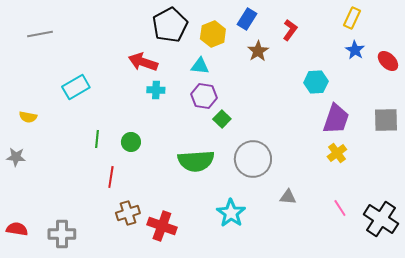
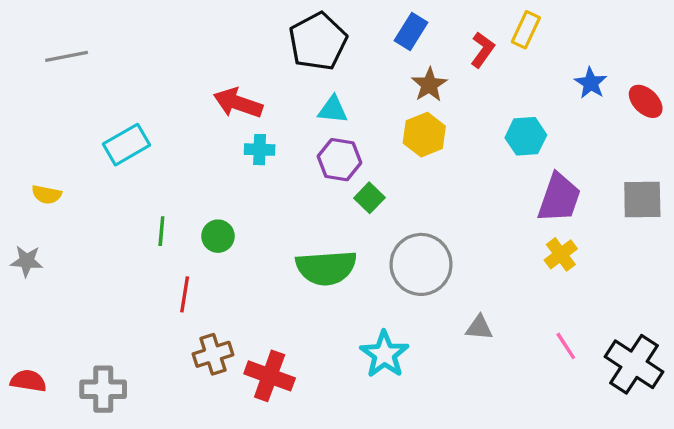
yellow rectangle: (352, 18) -> (526, 30), moved
black pentagon: (170, 25) -> (318, 41), moved
yellow hexagon: (213, 34) -> (424, 135), moved

